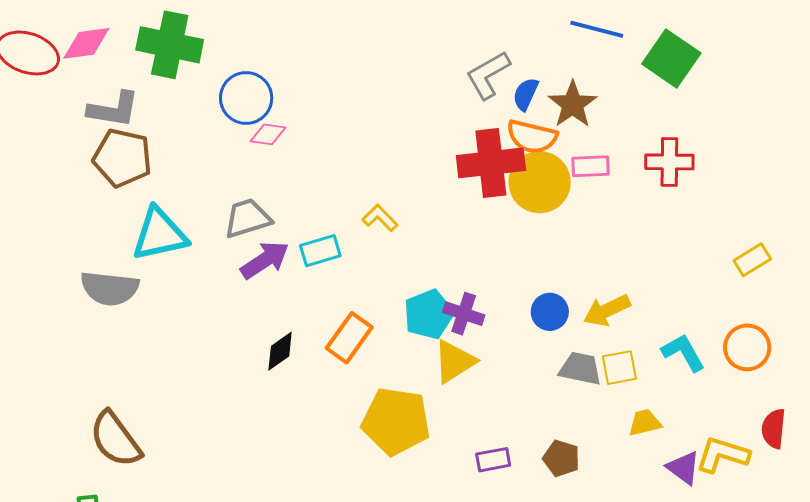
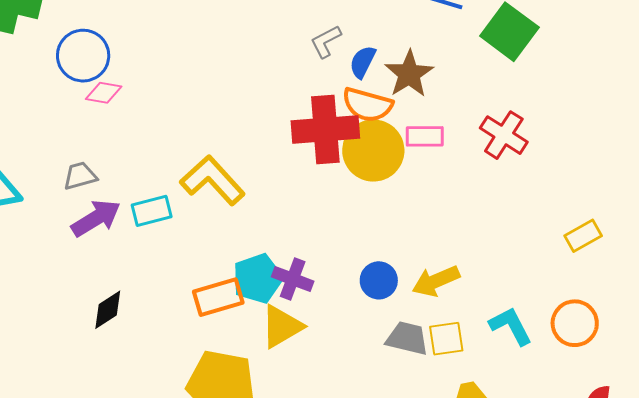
gray L-shape: (488, 75) -> (326, 41), size x0.7
red cross: (669, 162) -> (504, 135), turned 30
gray trapezoid: (248, 218) -> (80, 176), size x0.7
yellow L-shape: (380, 218) -> (212, 180), size x1.8
orange rectangle: (349, 338) -> (218, 297), moved, turned 36

